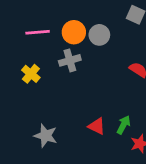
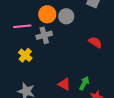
pink line: (38, 32) -> (22, 26), moved
yellow cross: (31, 74) -> (25, 55), moved

